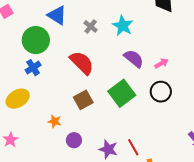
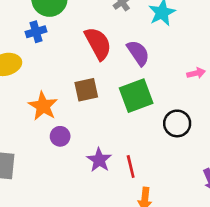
purple semicircle: (134, 59) -> (138, 53), moved
black circle: (161, 92) -> (177, 123), moved
orange star: (55, 121) -> (43, 106), size x1.6

